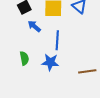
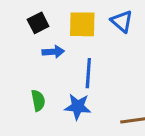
blue arrow: (34, 26) -> (53, 52), turned 136

